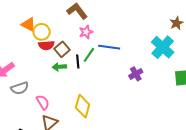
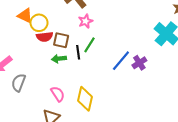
blue line: (109, 47) -> (121, 61), moved, turned -55
brown square: (62, 49) -> (61, 40), turned -35
gray semicircle: (20, 88) -> (19, 83), turned 132
pink semicircle: (43, 102) -> (58, 94), moved

